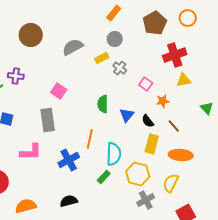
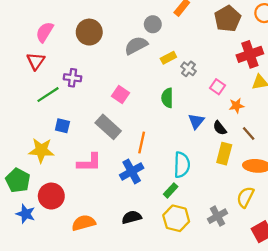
gray circle: (115, 39) -> (153, 24), moved
green semicircle: (103, 104) -> (167, 98), moved
gray rectangle: (48, 120) -> (108, 127), turned -40
orange line: (90, 139) -> (142, 142), moved
yellow hexagon: (138, 174) -> (176, 218), moved

